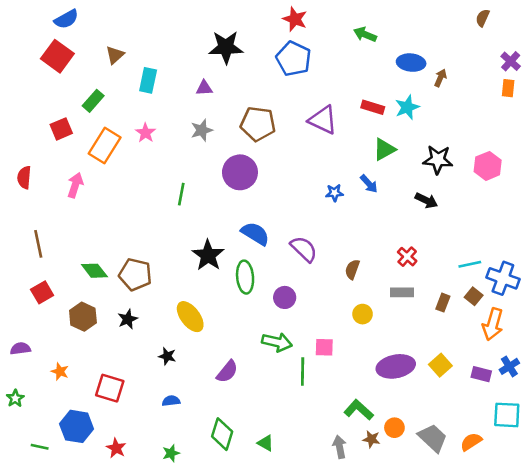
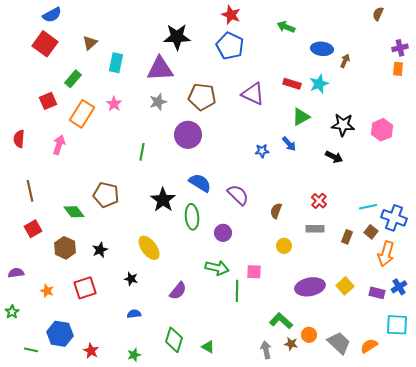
purple cross: (511, 61) -> (400, 48), turned 35
purple triangle: (204, 88) -> (160, 69), size x2.0
brown pentagon: (135, 274) -> (106, 195), moved
red square: (110, 388) -> (85, 288), moved, turned -35

